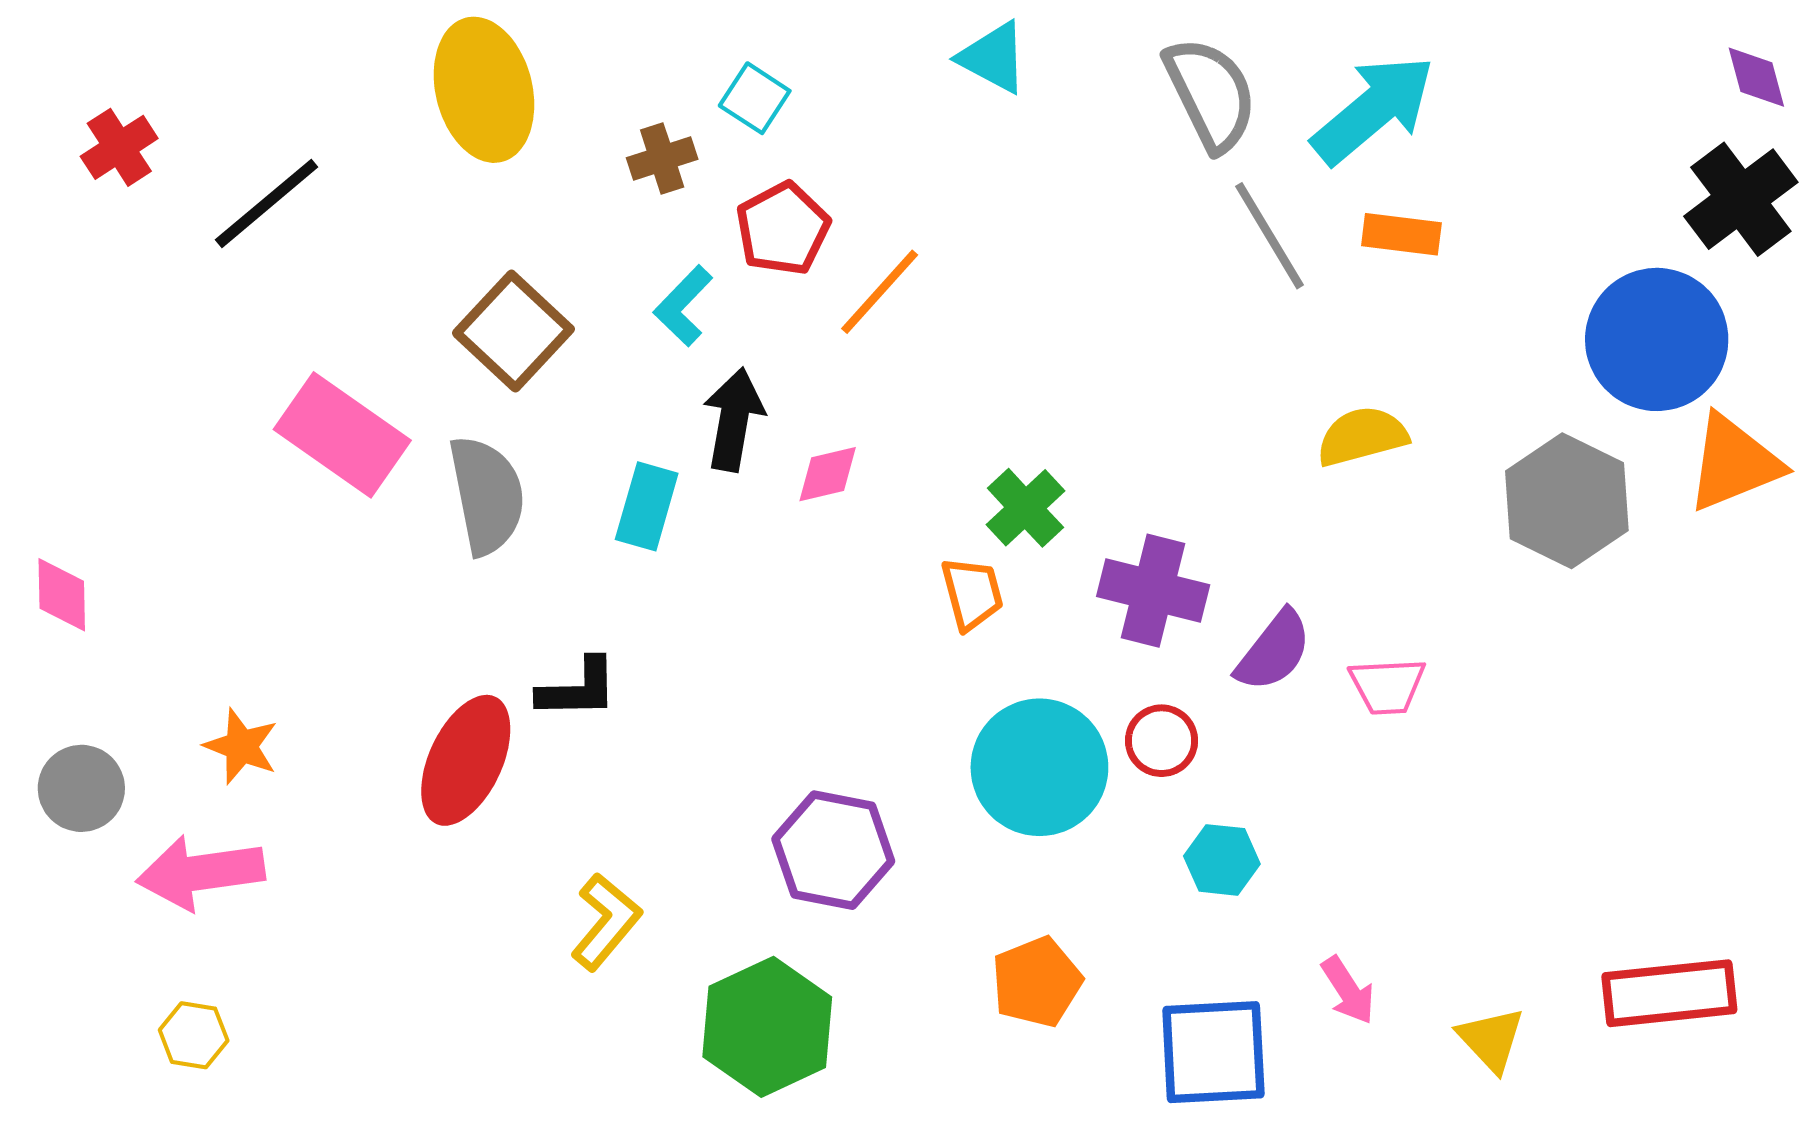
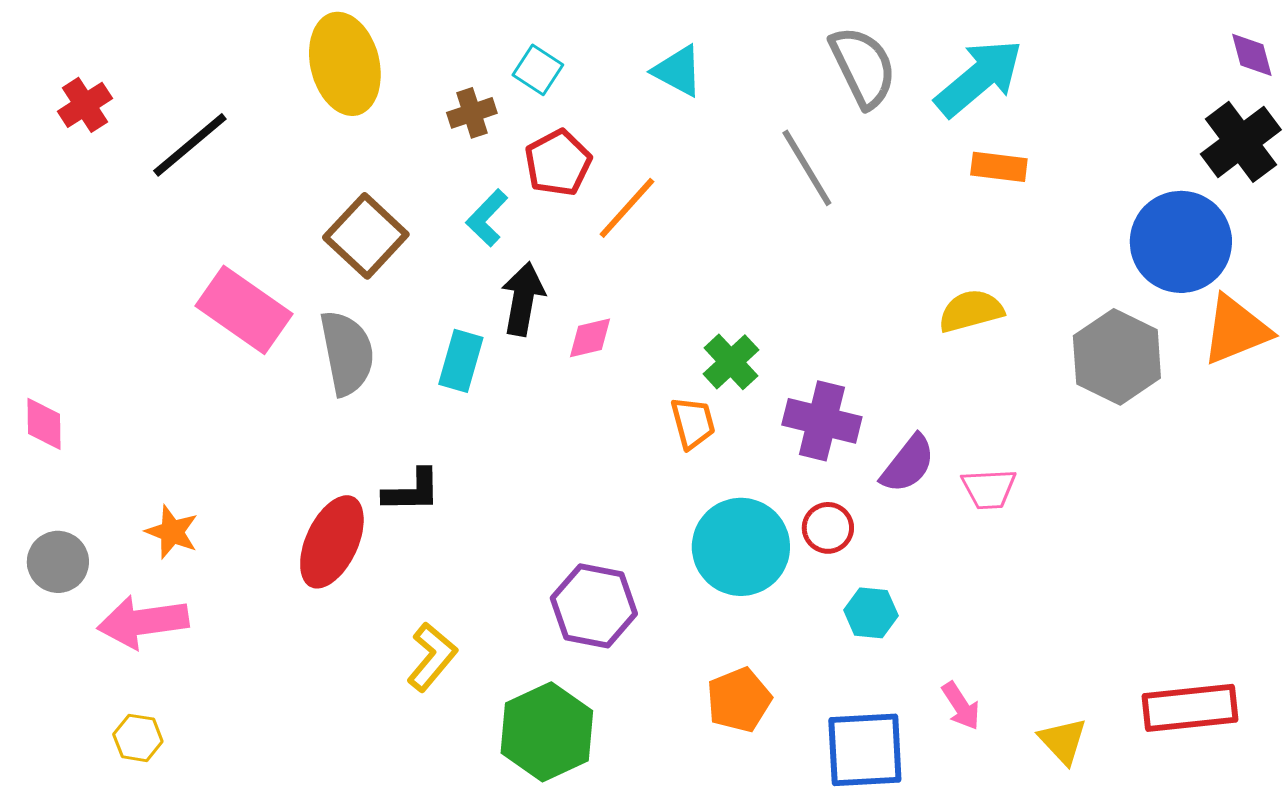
cyan triangle: (993, 58) -> (678, 71), moved
gray line: (1270, 236) -> (807, 168), moved

